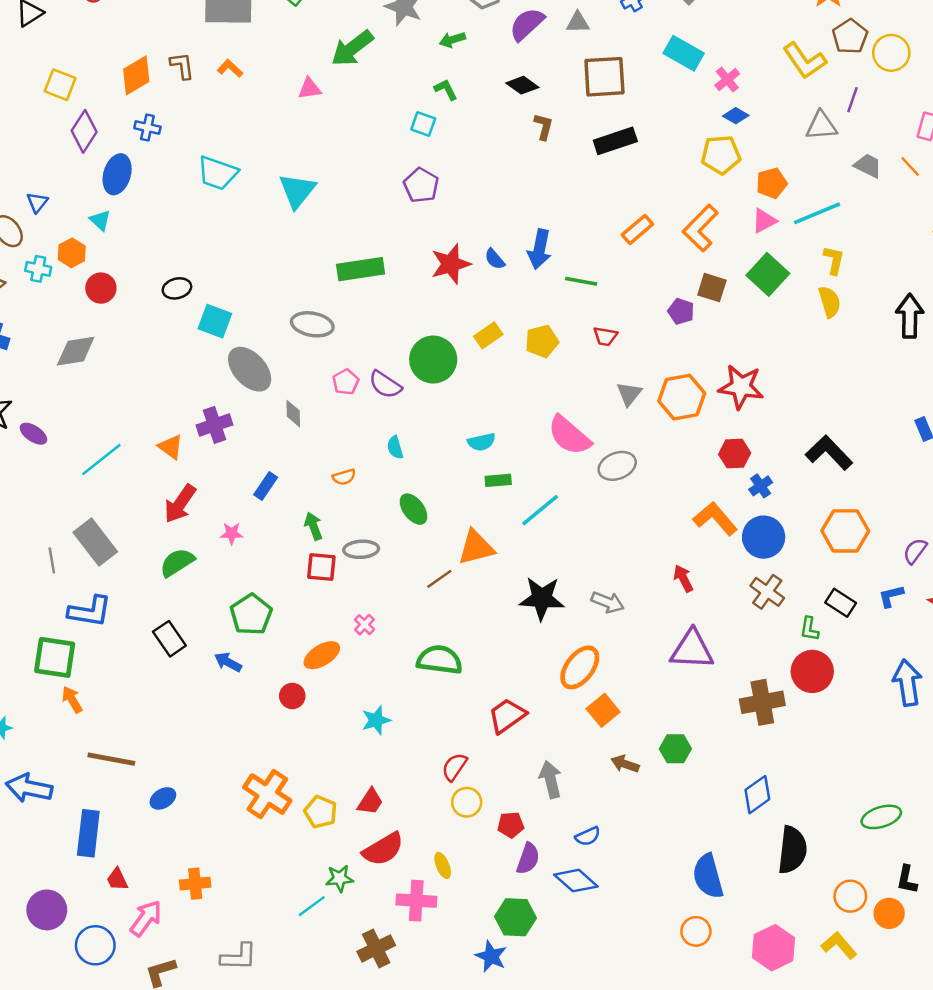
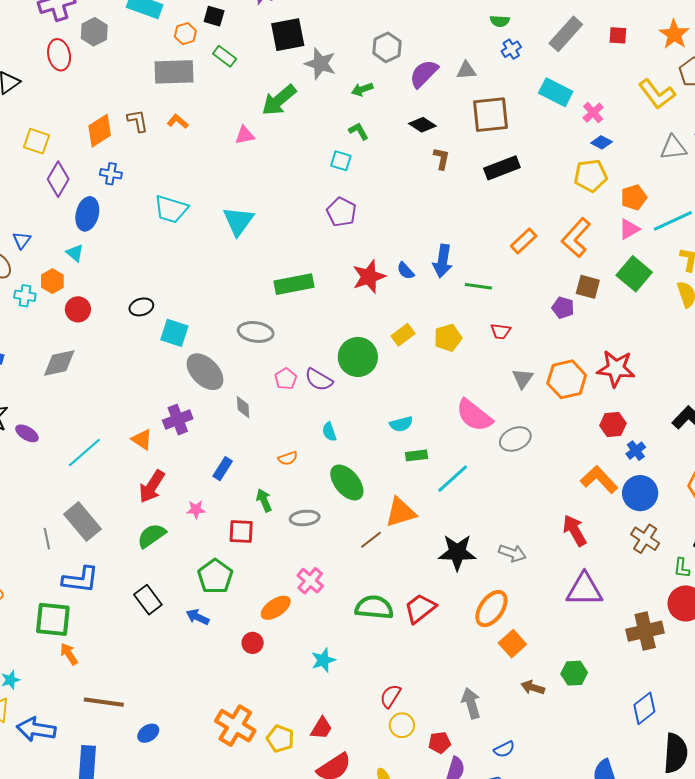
green ellipse: (413, 509) -> (347, 483), size x1.4
red square: (321, 567) -> (241, 531), moved
red arrow: (683, 578) -> (575, 531), size x1.4
pink cross: (364, 625) -> (310, 581), size x1.5
red trapezoid: (507, 716) -> (420, 608), moved

